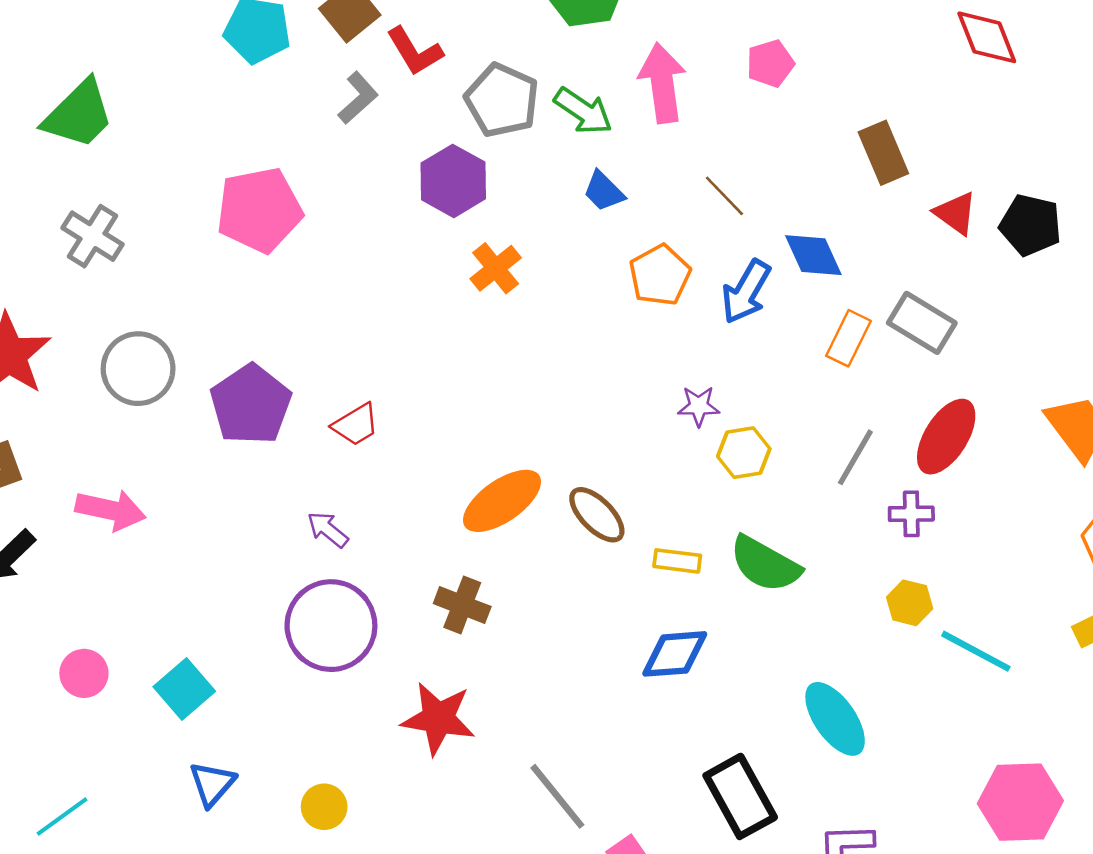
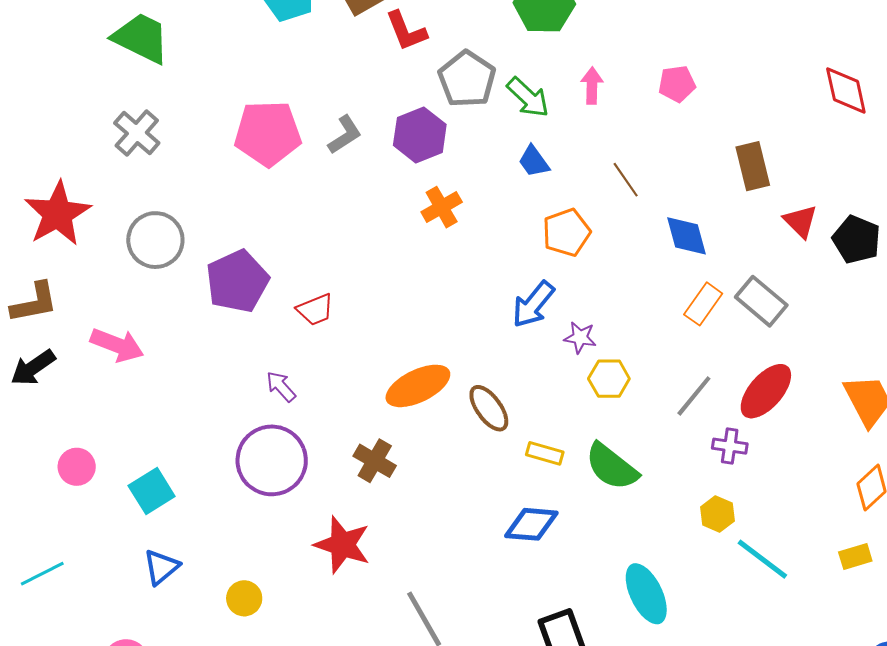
pink arrow: (662, 83) -> (592, 86), size x0.6
gray L-shape: (358, 98) -> (345, 135), moved
green trapezoid: (79, 114) -> (141, 38), turned -118
blue arrow: (746, 292) -> (533, 304), moved

